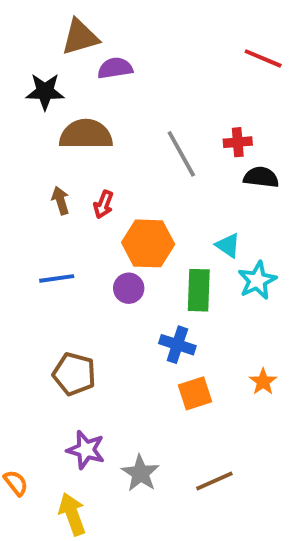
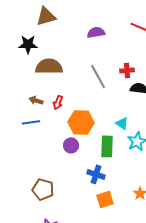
purple semicircle: (115, 68) -> (96, 32), moved
brown arrow: (61, 201) -> (36, 100), turned -56
blue line: (57, 278) -> (31, 122), moved

